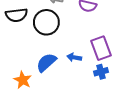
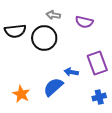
blue semicircle: (46, 62) -> (53, 87), moved
blue cross: (101, 72) -> (99, 97), moved

